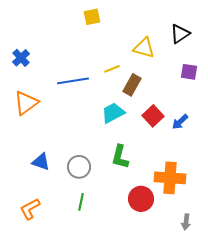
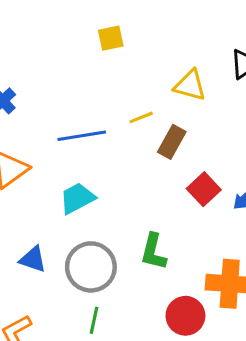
cyan trapezoid: (113, 113) -> (77, 198), moved
gray circle: (79, 167) -> (91, 267), size x1.4

